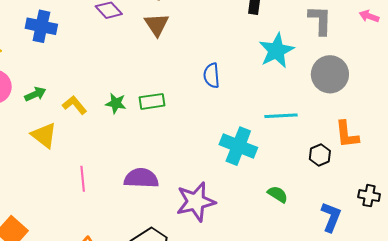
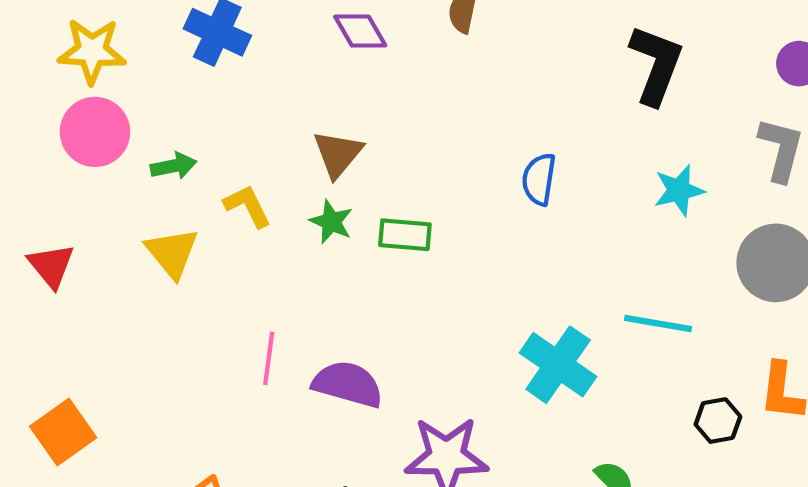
brown triangle: (157, 25) -> (338, 154), moved
cyan star: (276, 51) -> (679, 190), size x0.7
blue semicircle: (212, 75) -> (539, 179), moved
pink line: (83, 179) -> (269, 358), moved

